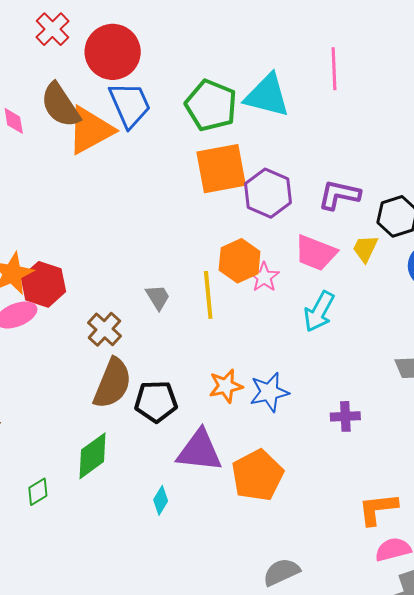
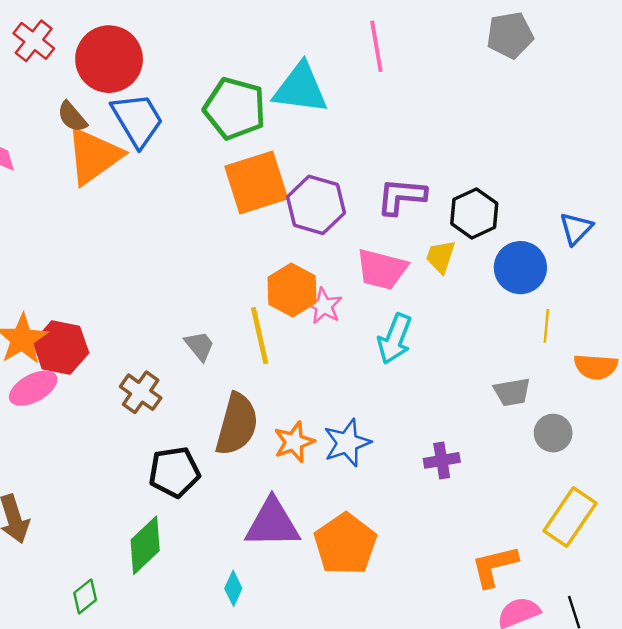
brown semicircle: (60, 105) -> (72, 117), moved, size x0.6
brown semicircle: (112, 383) -> (237, 424), moved
black pentagon: (156, 401) -> (174, 472), moved

